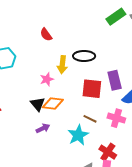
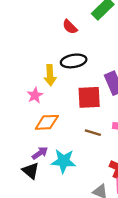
red semicircle: (46, 35) -> (70, 27), moved
black triangle: (38, 104) -> (31, 171), moved
cyan star: (78, 135) -> (64, 161), moved, turned -30

